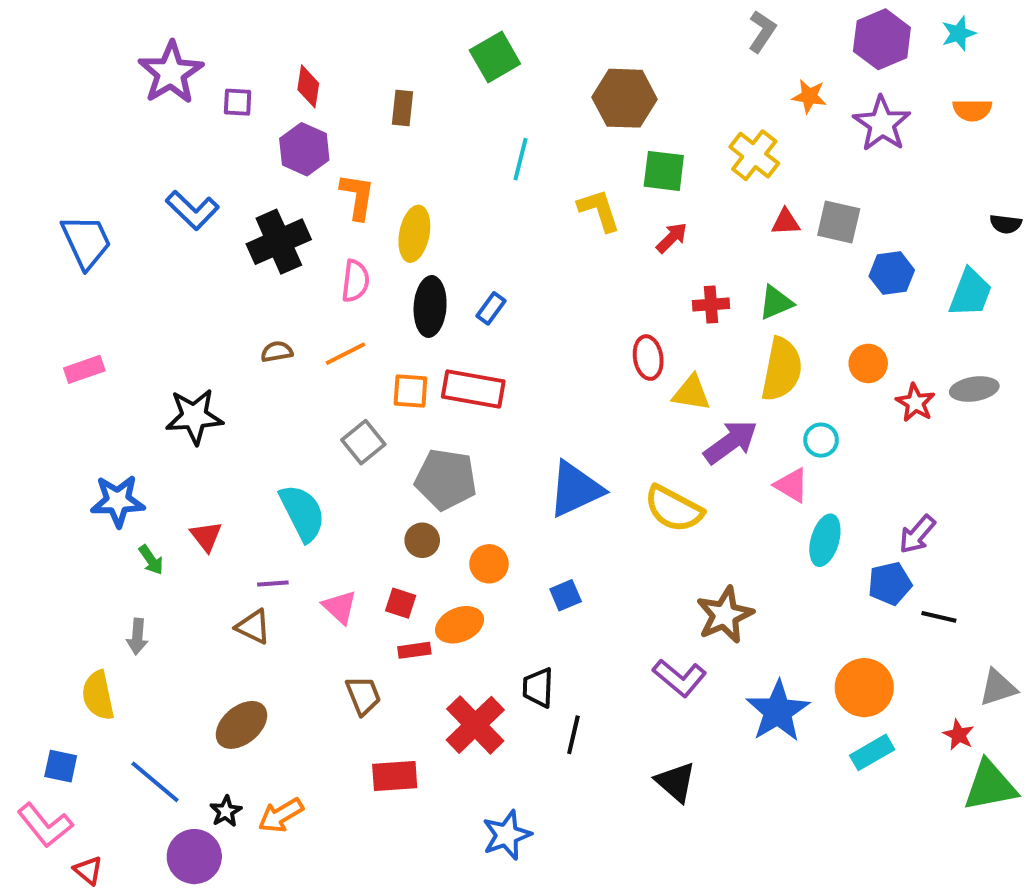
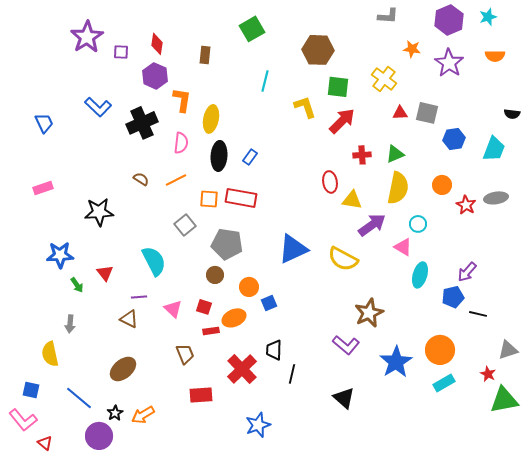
gray L-shape: (762, 31) -> (388, 16), turned 60
red arrow: (672, 238) -> (342, 121), size x1.6
blue trapezoid: (86, 242) -> (44, 123), size x0.7
brown semicircle: (277, 352) -> (141, 179), turned 42
blue square: (566, 595) -> (269, 303), moved

